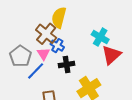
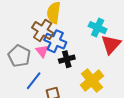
blue cross: (57, 46) -> (55, 41), size x1.5
blue line: (36, 71) -> (34, 81), moved

